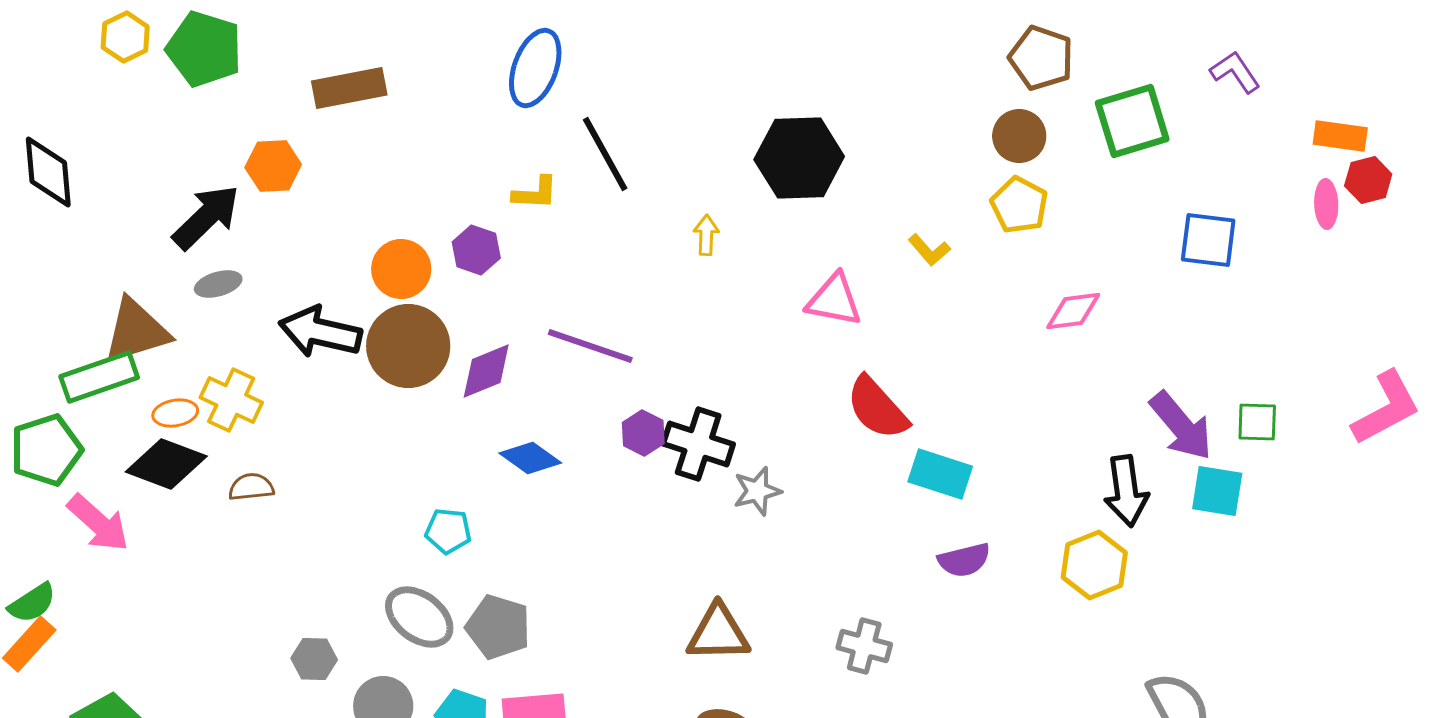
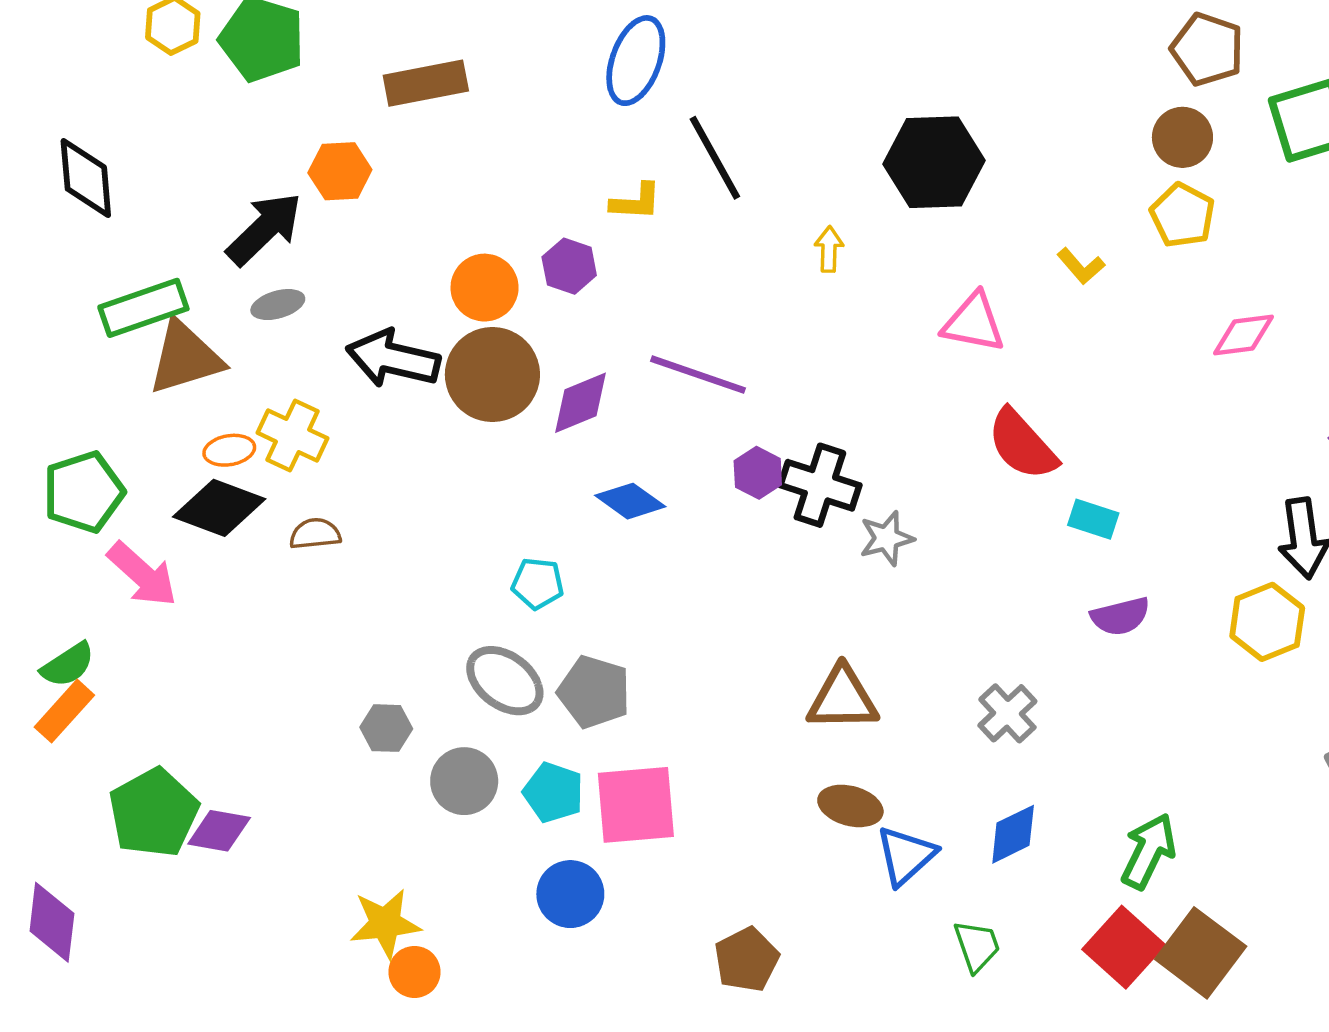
green rectangle: (99, 377) -> (143, 308), moved
cyan rectangle: (940, 474) -> (1093, 519), size x0.7
gray cross: (864, 646) -> (1007, 713), turned 32

